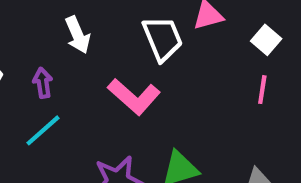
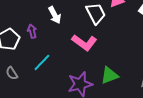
purple arrow: (43, 83) -> (32, 31), moved

